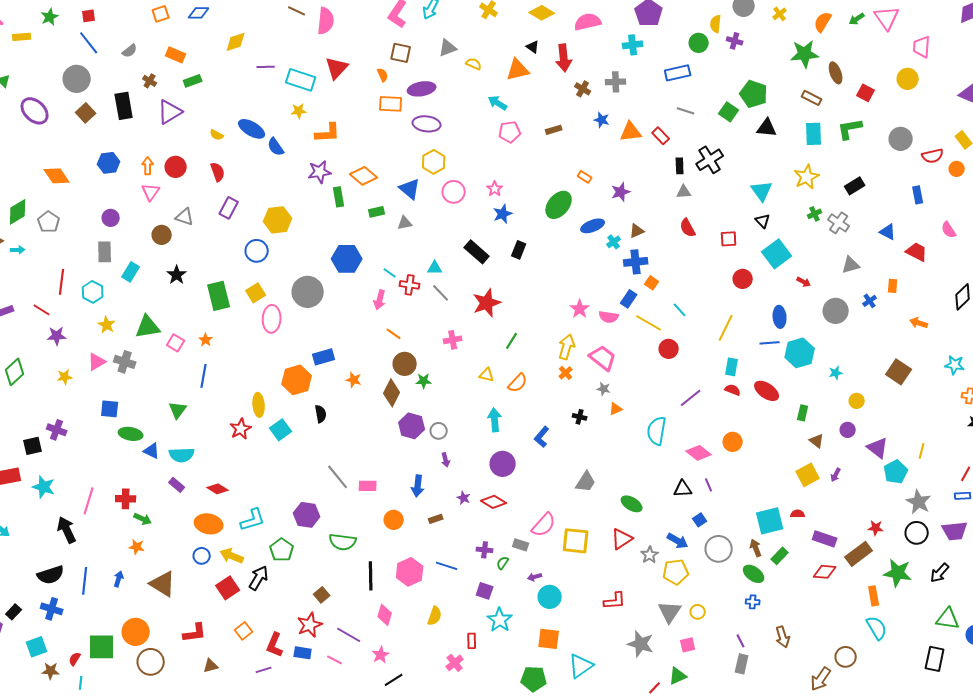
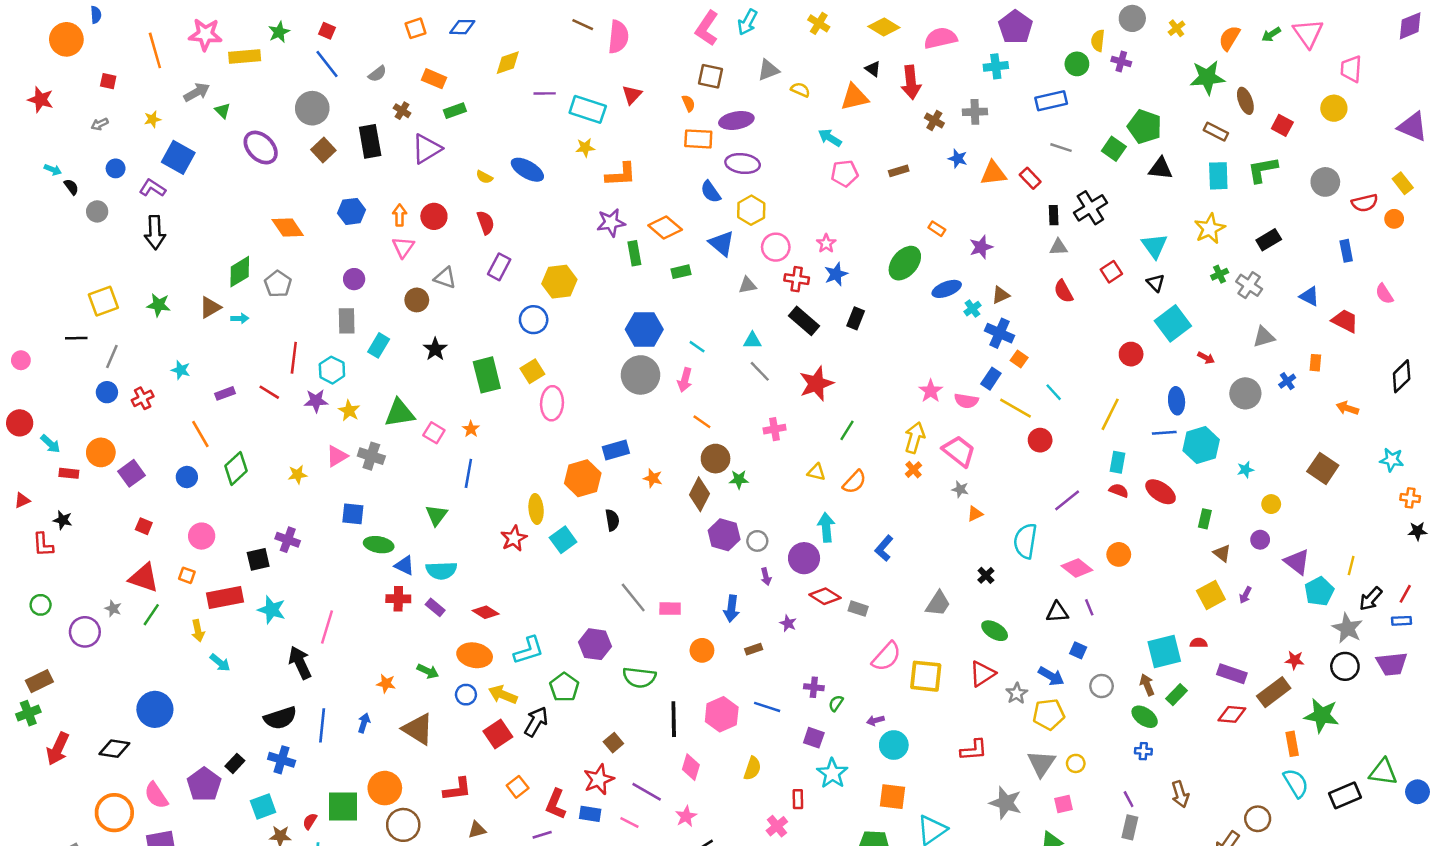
red square: (89, 16) -> (327, 31), turned 32
yellow rectangle: (22, 37) -> (245, 57), size x1.4
red triangle: (337, 68) -> (632, 95), size x0.7
blue semicircle: (276, 147) -> (711, 192), moved
gray triangle: (405, 223) -> (747, 285), moved
red square: (729, 239) -> (1111, 272), moved, turned -30
blue cross: (636, 262) -> (999, 333), turned 30
red cross: (410, 285) -> (797, 279), moved
gray circle: (308, 292) -> (641, 375), moved
purple star: (57, 336) -> (316, 401), moved
black cross: (580, 417) -> (986, 575), moved, turned 32
purple circle: (503, 464) -> (804, 558), moved
red cross: (126, 499) -> (398, 599), moved
red diamond: (494, 502) -> (825, 596), moved
green arrow: (143, 519) -> (428, 671), moved
blue square: (700, 520) -> (1078, 650), turned -32
gray rectangle: (521, 545) -> (858, 609), moved
gray circle: (719, 549) -> (1102, 686), size x0.7
black arrow: (940, 573) -> (1371, 599), moved
black rectangle: (935, 659) -> (1345, 795), moved, turned 55

